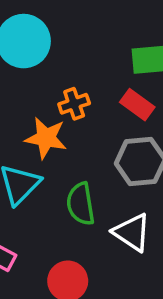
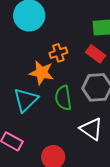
green semicircle: (81, 204) -> (63, 98), moved

